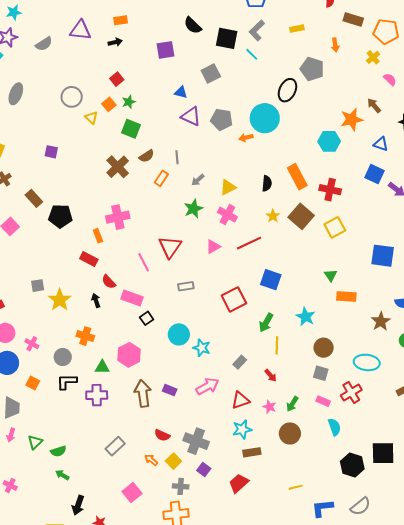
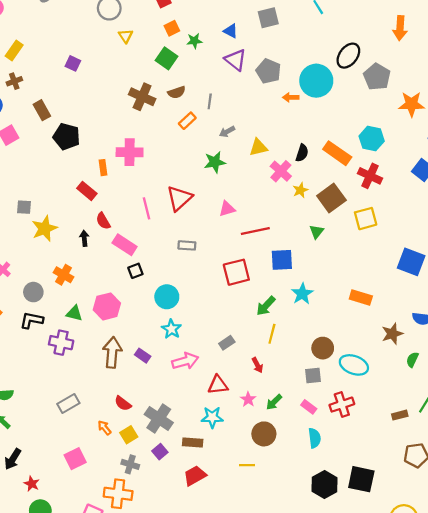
orange arrow: (335, 45) -> (400, 28), moved, size x1.5
gray pentagon: (312, 69) -> (377, 77), moved
green star: (129, 102) -> (194, 41), moved
orange square: (109, 104) -> (172, 28), moved
cyan hexagon: (329, 141) -> (372, 139), moved
brown cross: (118, 167) -> (142, 97), turned -35
orange rectangle: (297, 177) -> (337, 153), turned -40
pink cross: (227, 215) -> (281, 171), moved
red line: (249, 243) -> (255, 231), moved
green triangle: (331, 275) -> (317, 232), moved
blue square: (271, 280) -> (282, 260), turned -35
cyan star: (306, 317) -> (302, 294), moved
cyan star: (202, 348) -> (171, 329), moved
cyan ellipse: (367, 362) -> (354, 365), moved
gray square: (321, 373) -> (313, 375), turned -35
brown rectangle: (252, 452) -> (193, 442), moved
yellow line: (296, 487) -> (247, 465), moved

